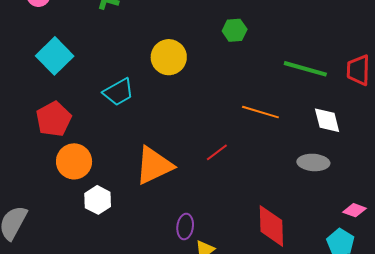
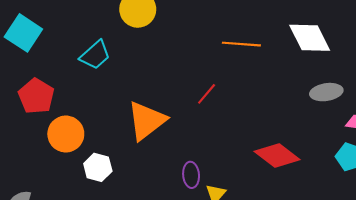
white diamond: (327, 120) -> (310, 38), size x1.4
gray ellipse: (313, 162) -> (326, 92), moved
red diamond: (271, 226) -> (277, 155), turned -39

